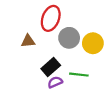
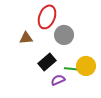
yellow circle: (93, 43) -> (86, 66), moved
purple semicircle: (55, 82) -> (58, 80), moved

